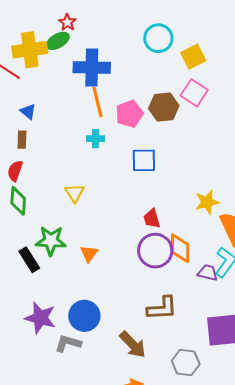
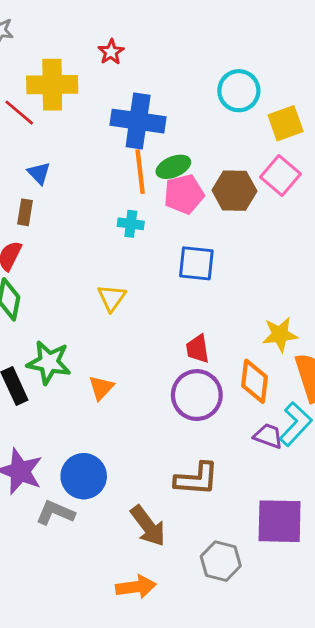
green ellipse: (58, 41) -> (173, 167), moved
yellow triangle: (75, 193) -> (112, 298), moved
orange diamond: (180, 248) -> (254, 381), moved

